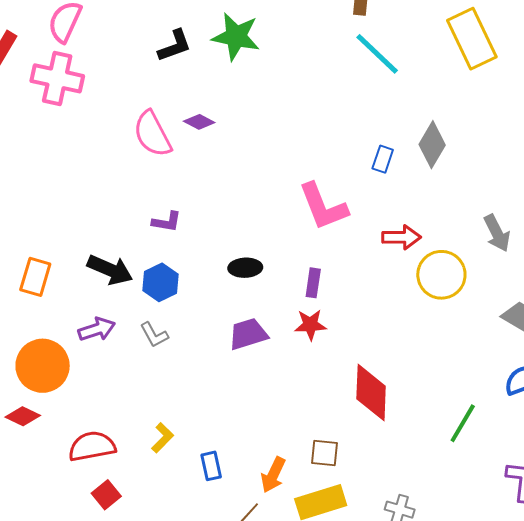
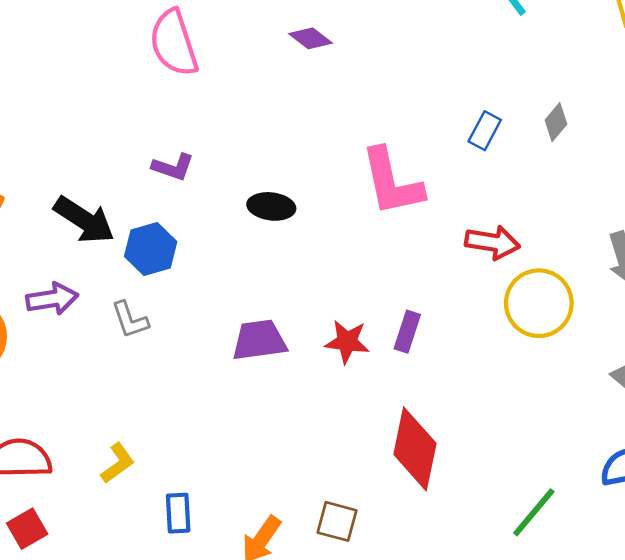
purple diamond: (199, 122) -> (311, 38), moved
gray diamond: (432, 145) -> (556, 122), size x0.6
black ellipse: (245, 268) -> (271, 206), moved
purple rectangle: (313, 283) -> (407, 332), moved

